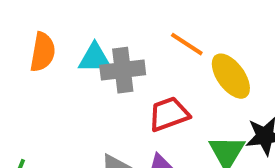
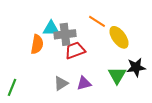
orange semicircle: (43, 52) -> (37, 44), moved
red trapezoid: (169, 114) -> (75, 50), moved

